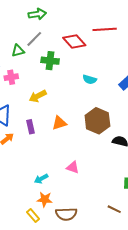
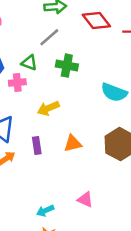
red diamond: (74, 41) -> (96, 20), moved
green triangle: (18, 51) -> (29, 63), moved, turned 32
cyan semicircle: (90, 79) -> (114, 92), size x1.5

